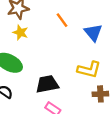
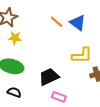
orange line: (62, 20) -> (57, 22), moved

